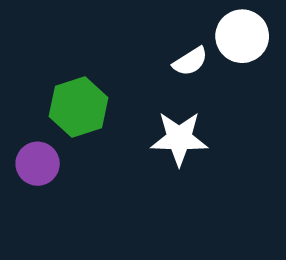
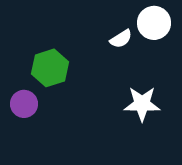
white star: (179, 138) -> (142, 104), moved

